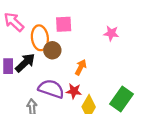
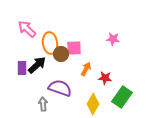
pink square: (64, 24) -> (74, 48), moved
red star: (74, 91) -> (105, 78), moved

